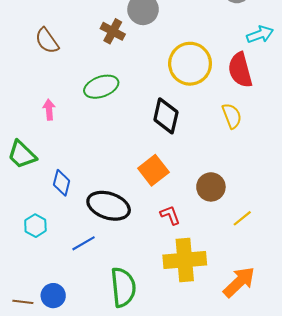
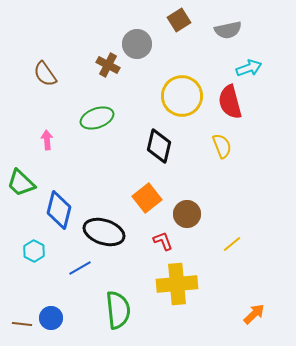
blue diamond: (62, 183) -> (59, 210), size x1.5
brown circle: (211, 187) -> (187, 214), moved
orange arrow: (239, 282) -> (254, 314), moved, size x0.7

